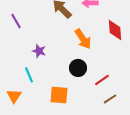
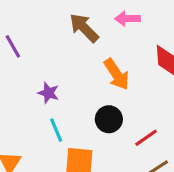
cyan line: (29, 75) -> (56, 130), moved

